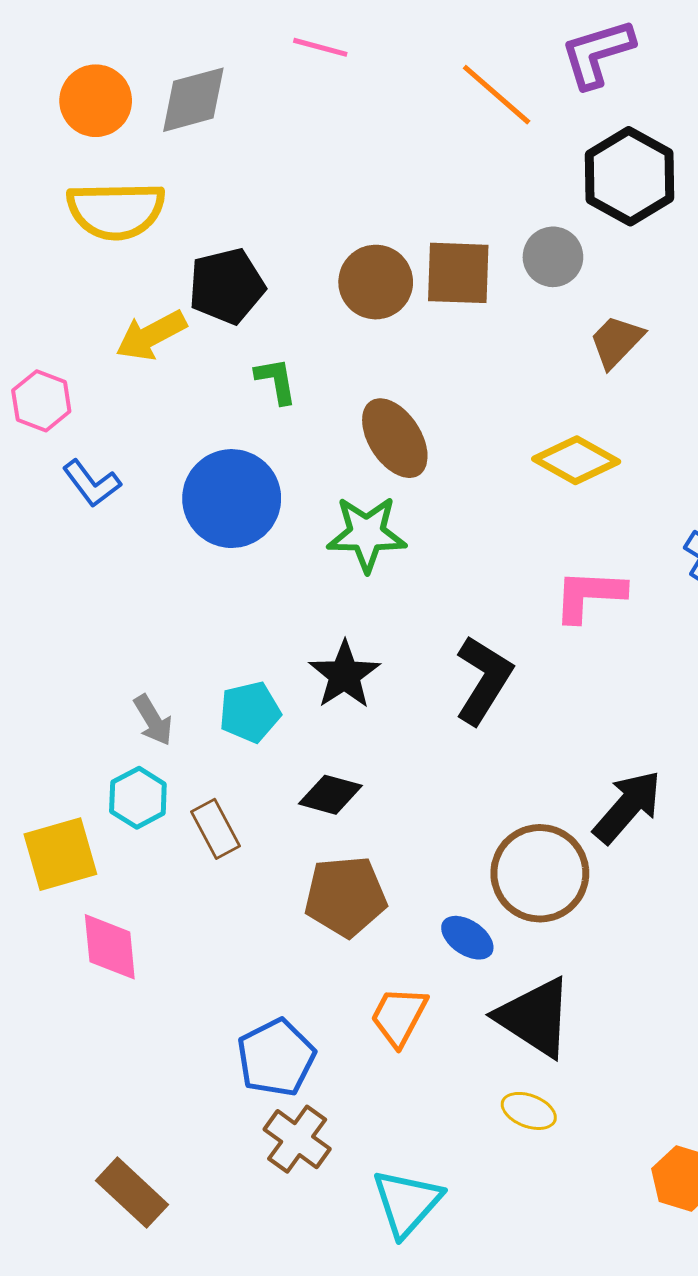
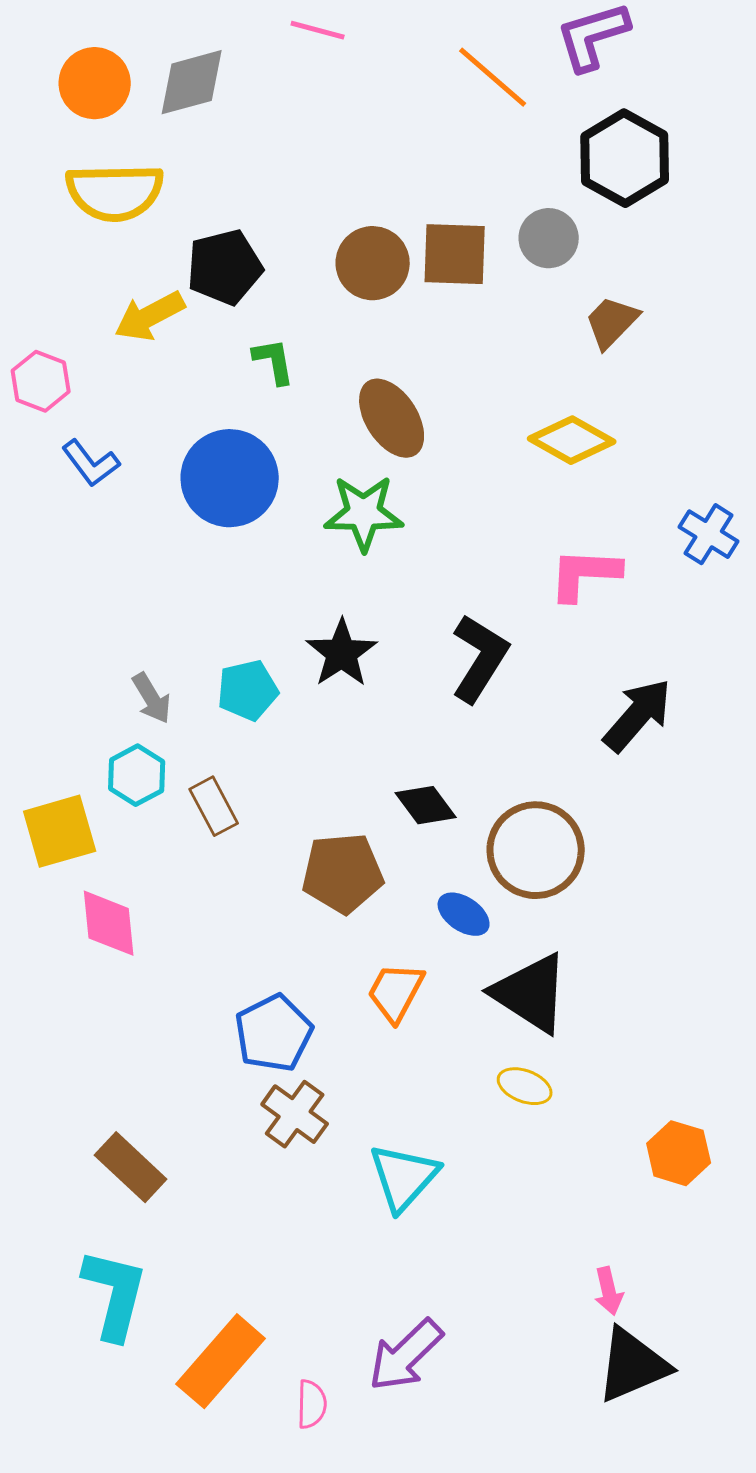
black diamond: (330, 795) -> (426, 805), moved, turned 38
black arrow: (627, 807) -> (638, 715), moved

